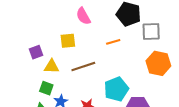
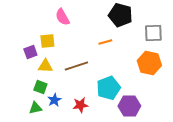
pink semicircle: (83, 16) -> (62, 17), moved
gray square: (151, 32) -> (153, 33), moved
yellow square: (68, 41) -> (47, 41), moved

